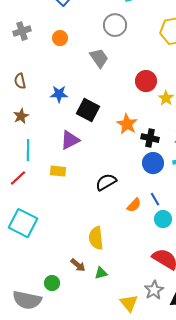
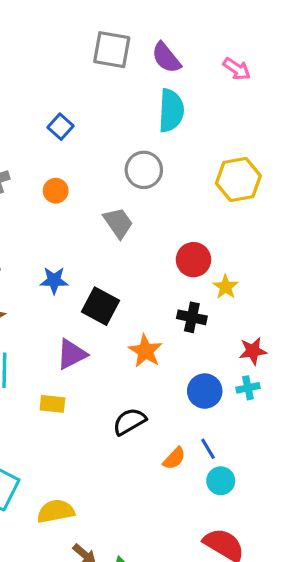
orange star: (127, 124) -> (145, 351), moved
black cross: (150, 138) -> (192, 317), moved
yellow semicircle: (96, 238) -> (56, 511), moved, turned 85

